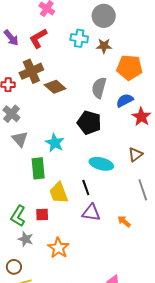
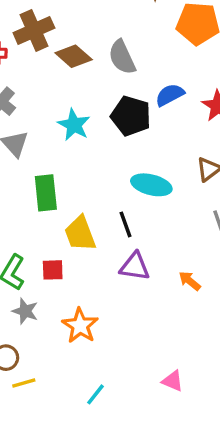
gray semicircle: (99, 88) -> (122, 57), moved, turned -40
blue semicircle: (125, 100) -> (170, 95), moved
cyan star: (55, 143) -> (74, 125), moved

